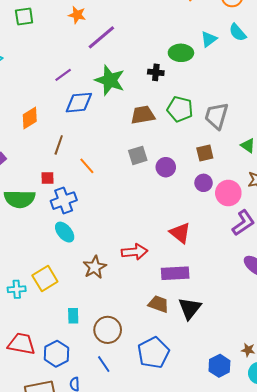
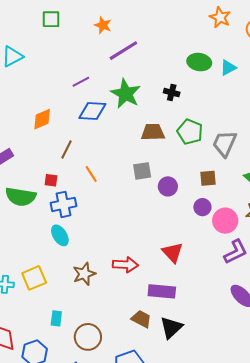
green ellipse: (181, 53) -> (199, 62), moved

